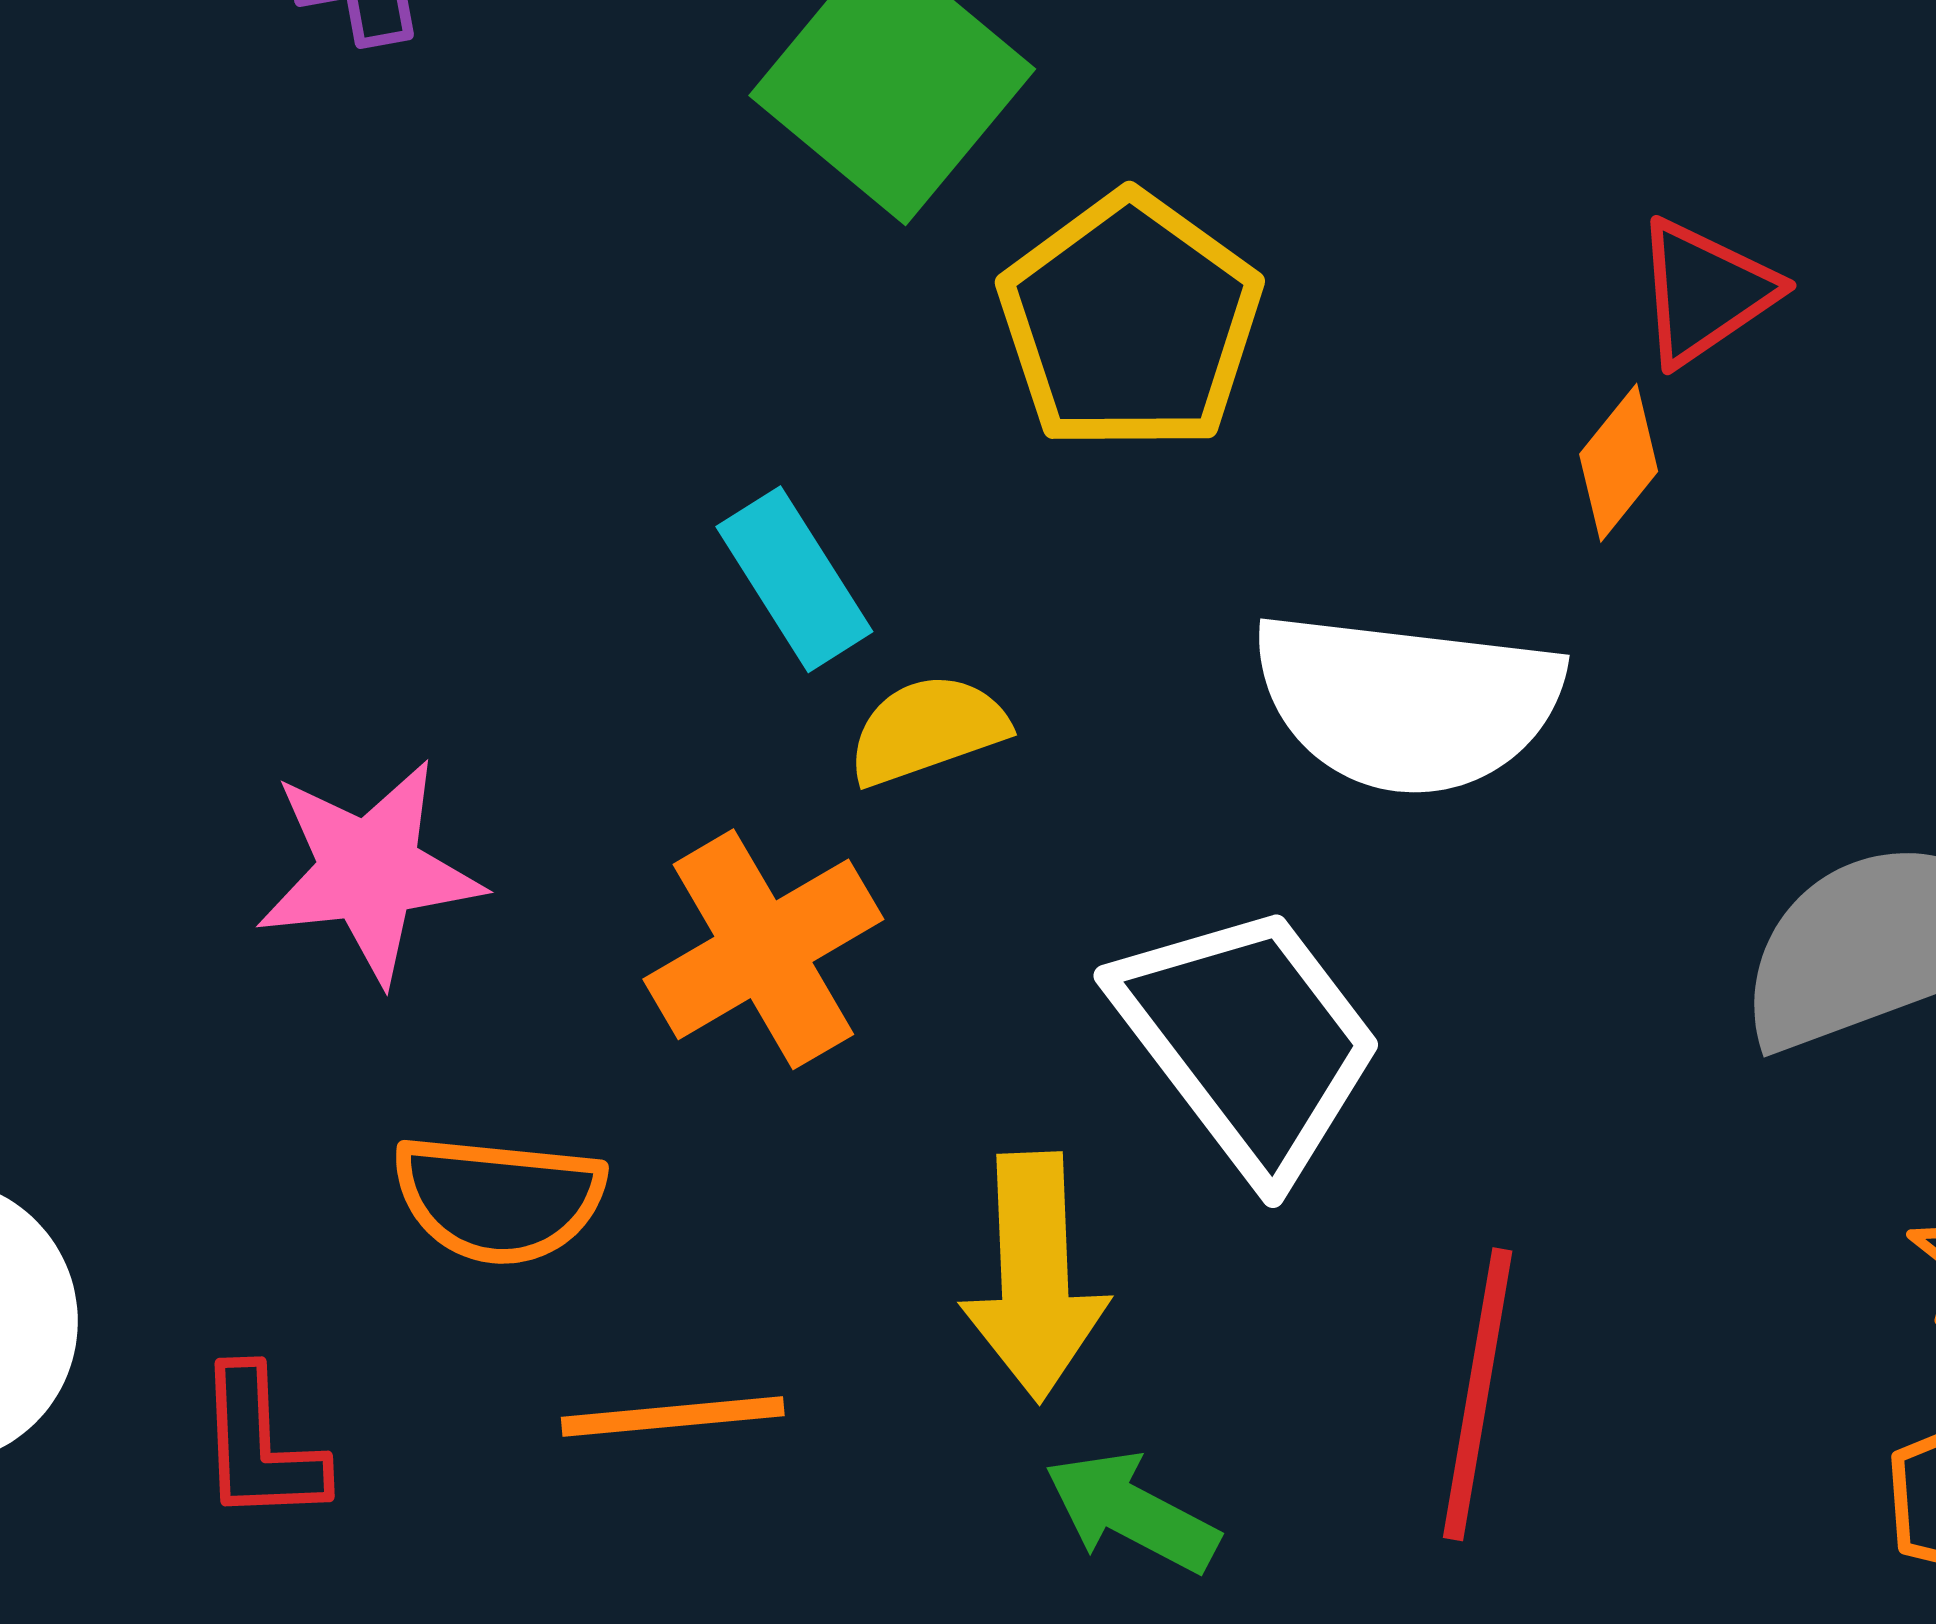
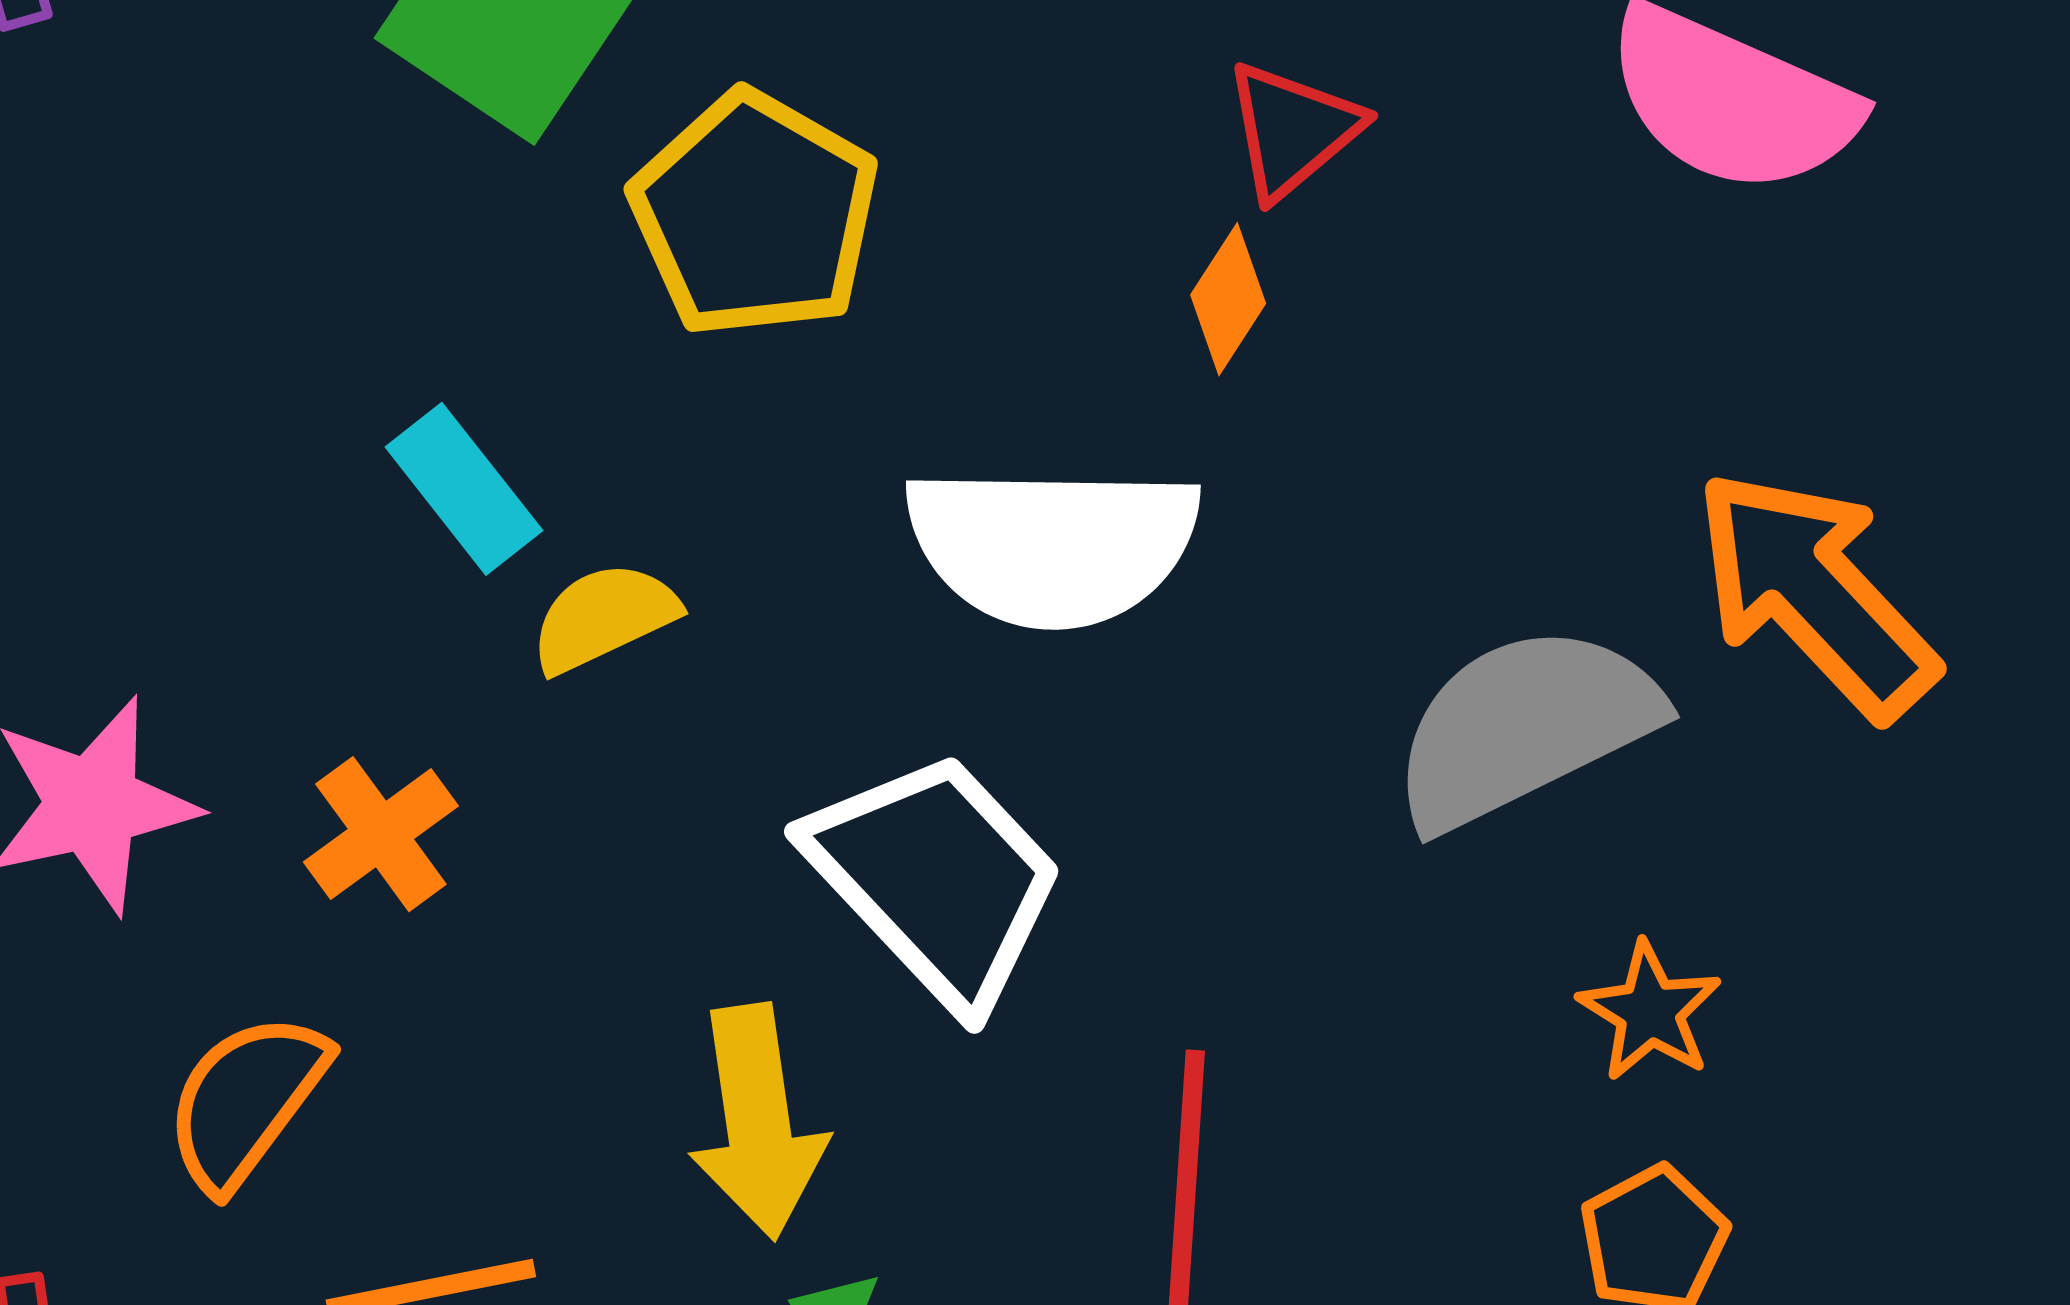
orange cross: (763, 949) -> (381, 834), moved, size x0.7
orange semicircle: (499, 1199) -> (246, 1101), turned 127

